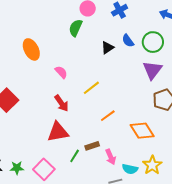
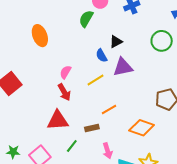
blue semicircle: (128, 41) -> (101, 56), moved
purple triangle: (152, 70) -> (123, 67), moved, turned 35
pink semicircle: (61, 72) -> (65, 72), moved, turned -112
orange diamond: (142, 131) -> (142, 128), turned -45
brown rectangle: (92, 146) -> (92, 128), moved

